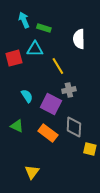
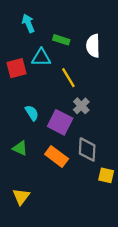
green rectangle: (44, 28) -> (61, 40), moved
gray cross: (69, 90) -> (81, 106), turned -32
yellow triangle: (32, 172) -> (21, 197), moved

